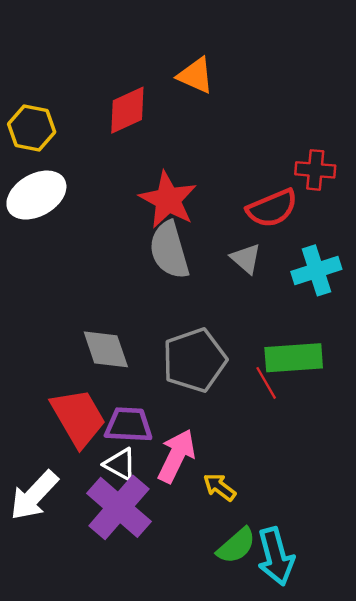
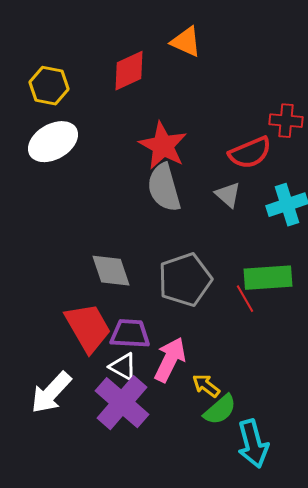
green semicircle: (236, 546) -> (220, 410), moved

